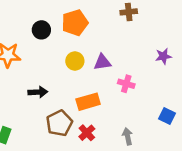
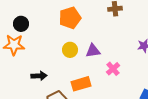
black circle: (41, 30) -> (21, 24), moved
pink cross: (126, 84) -> (113, 69), turned 32

